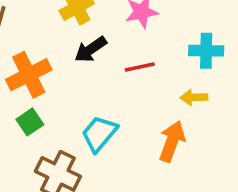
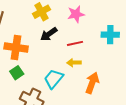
orange cross: (29, 75) -> (16, 48), turned 35
yellow arrow: (194, 97) -> (74, 63), moved

